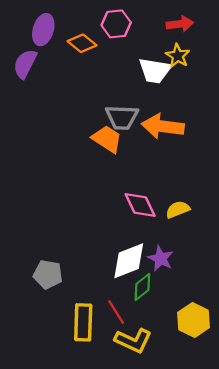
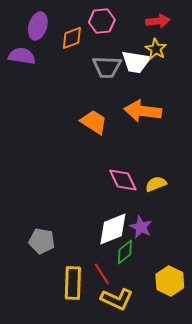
orange diamond: (82, 43) -> (72, 38), turned -60
purple semicircle: (25, 64) -> (22, 56), turned 72
gray trapezoid: (122, 117) -> (107, 67), moved

